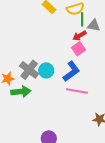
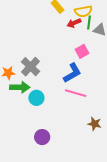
red arrow: (79, 36) -> (74, 23), moved
cyan circle: (46, 70) -> (36, 98), moved

